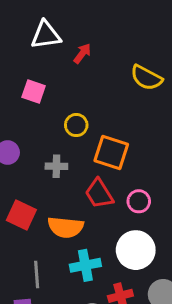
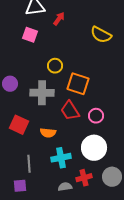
pink square: (34, 91) -> (30, 35), moved
gray cross: (56, 166) -> (42, 93), size x1.6
orange semicircle: (66, 227) -> (48, 133), size x0.7

